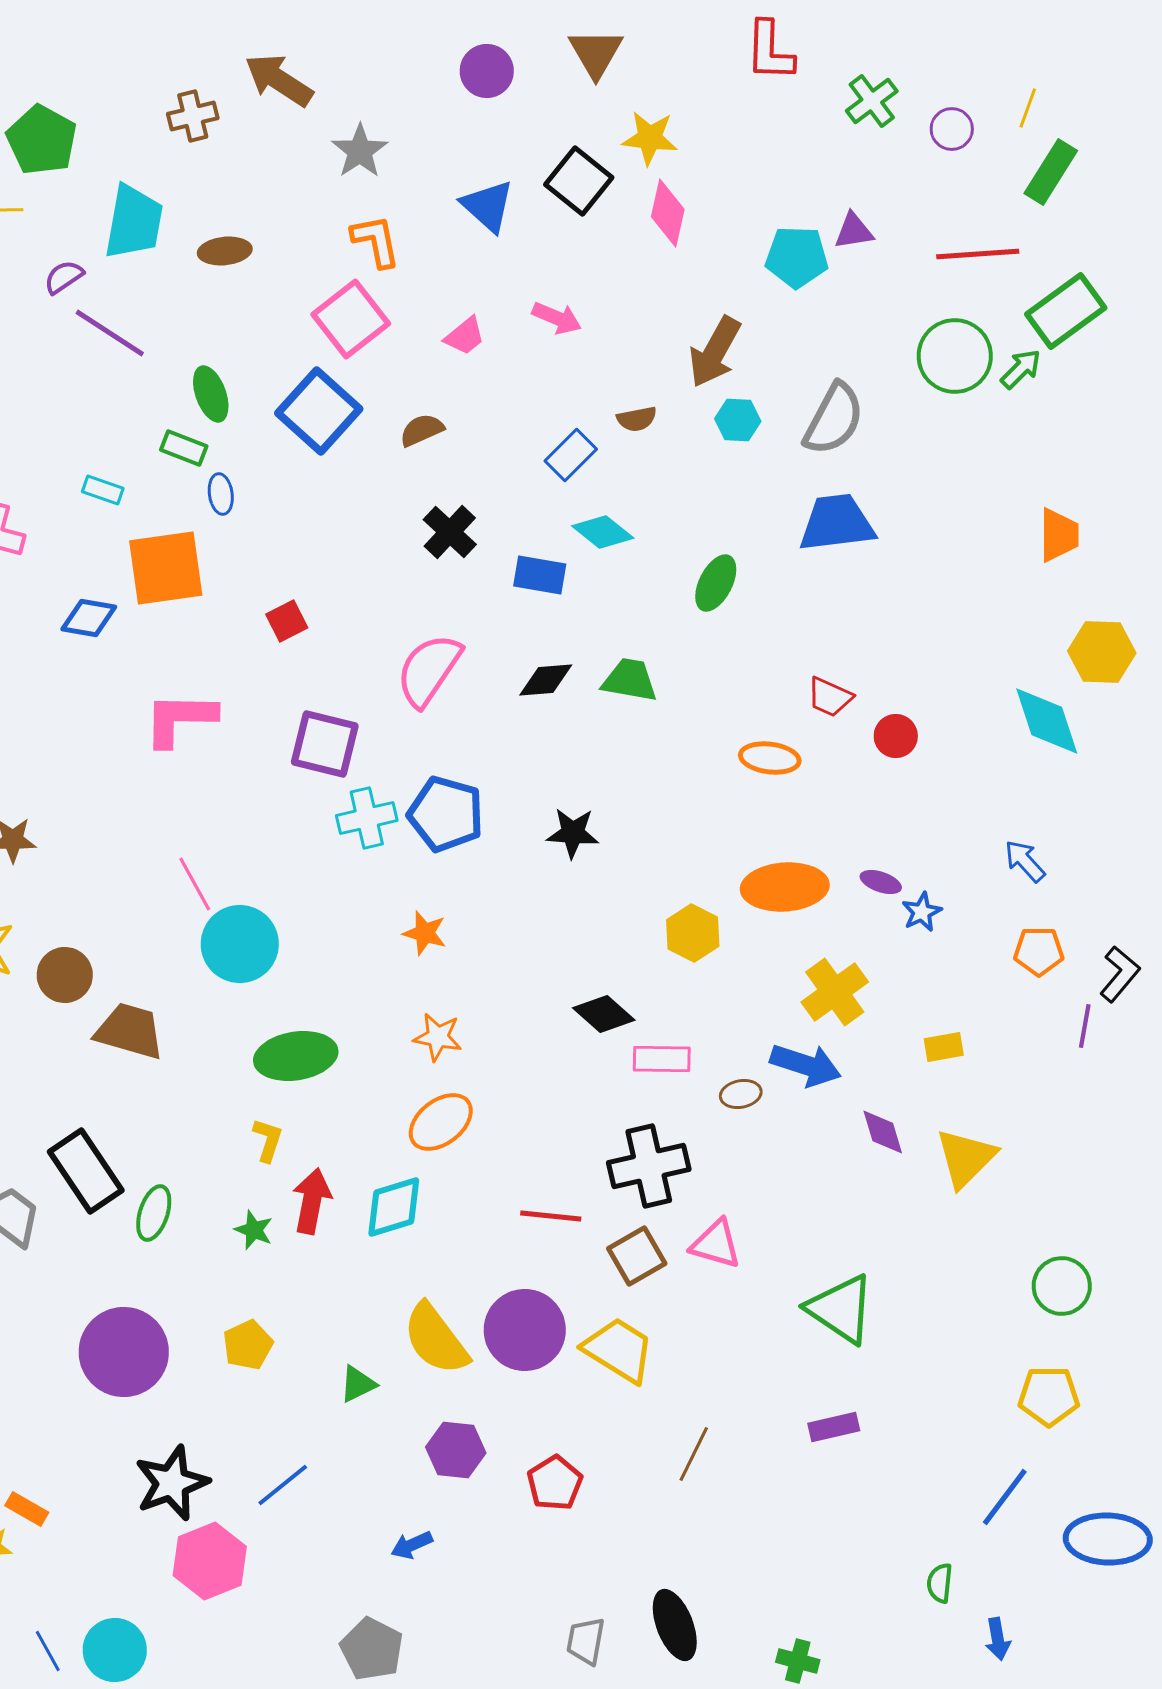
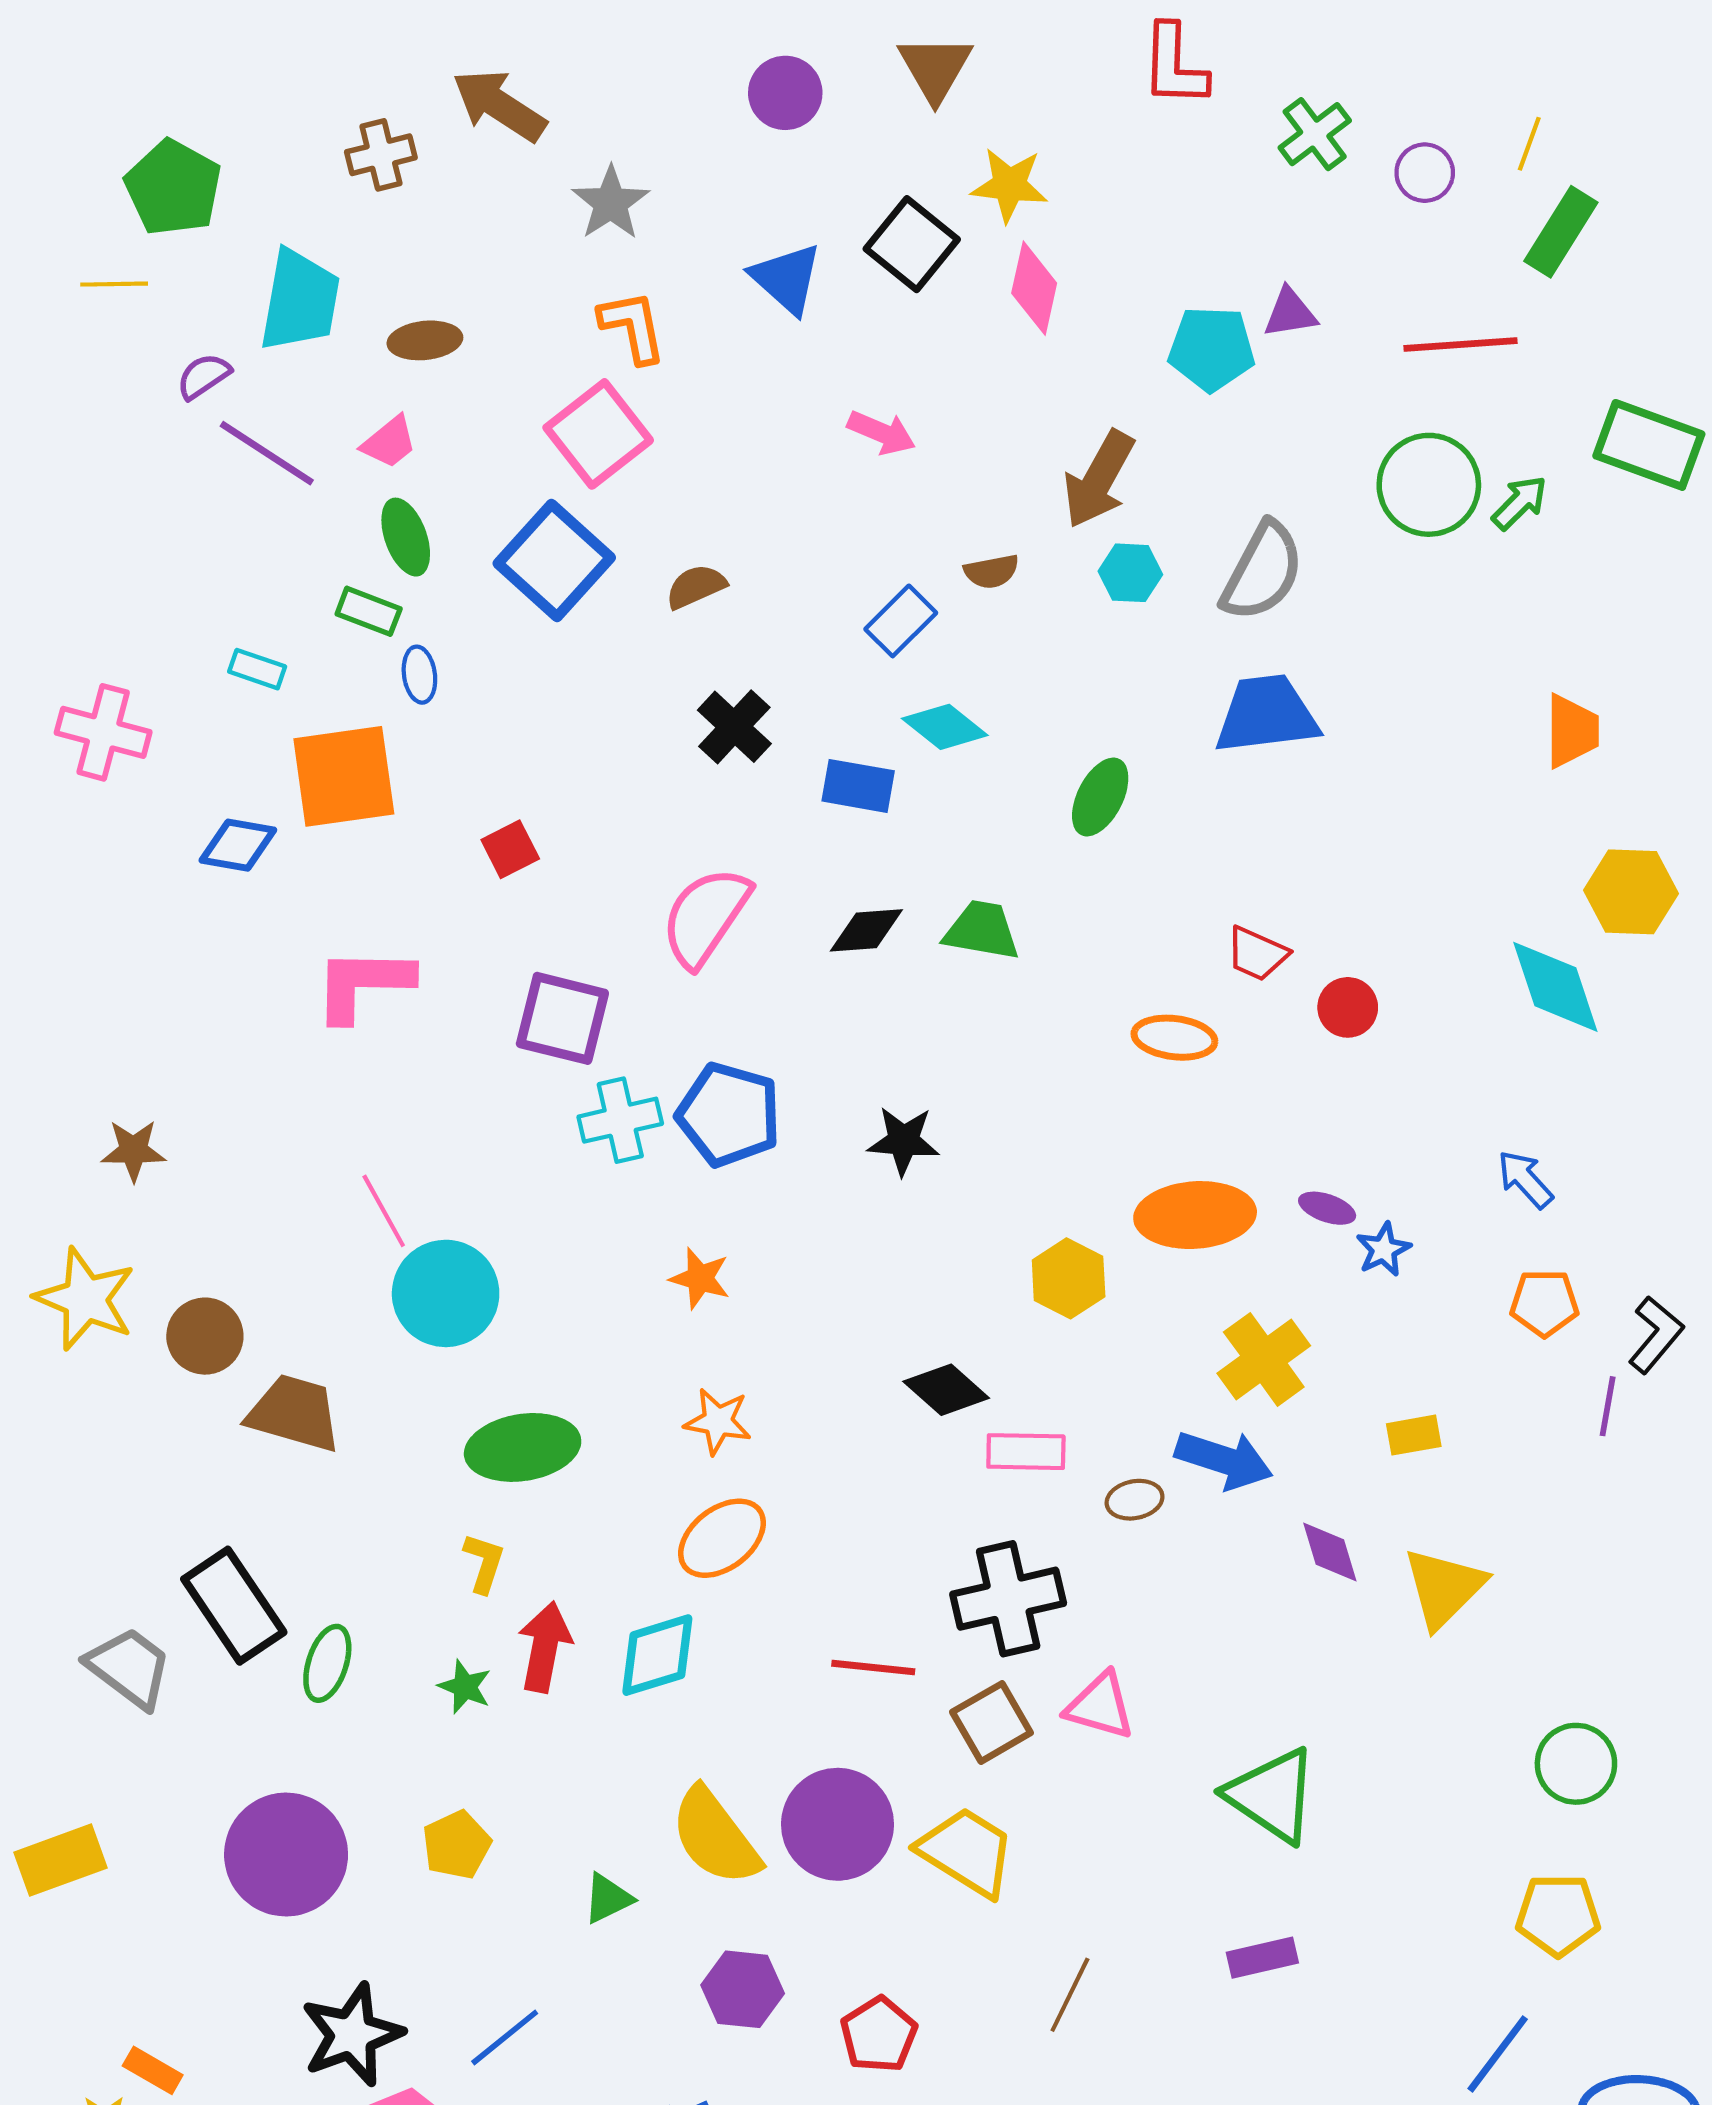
green rectangle: (1066, 311) -> (1649, 445), moved, turned 56
pink trapezoid: (465, 336) -> (389, 442), moved

